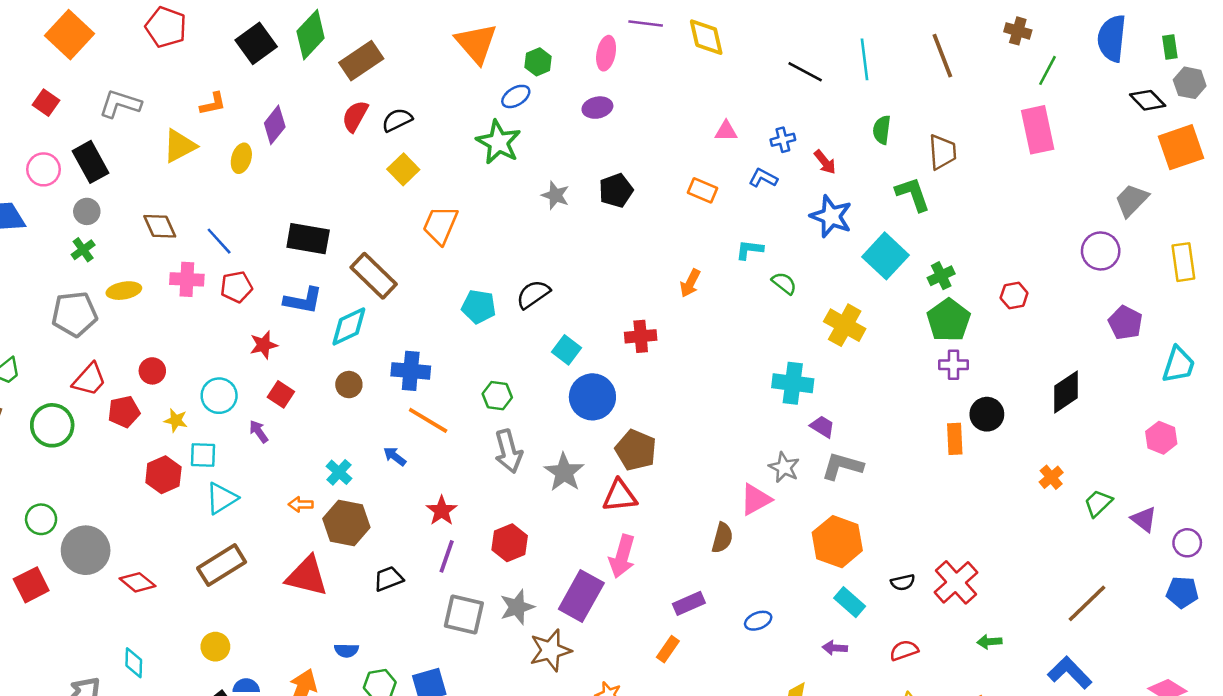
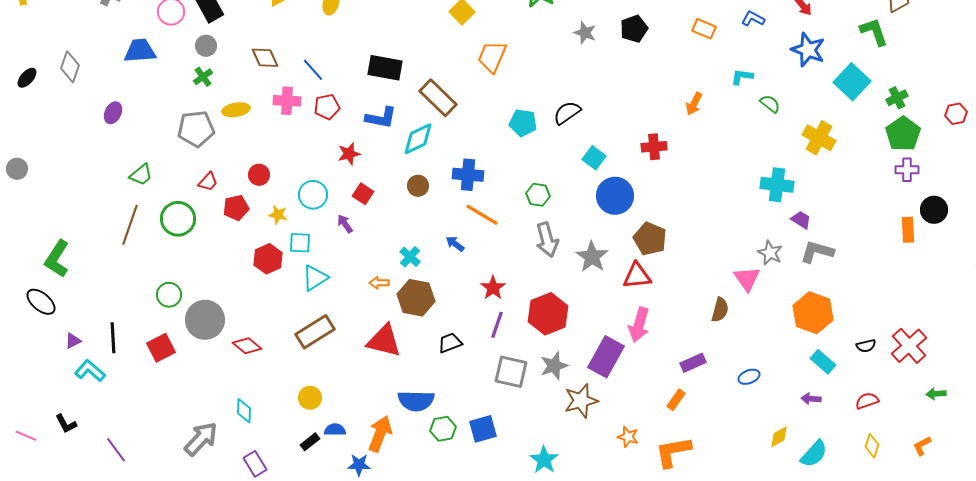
red trapezoid: (89, 380) -> (208, 182), size x0.7
pink triangle: (756, 500) -> (747, 279), turned -36
red hexagon: (510, 543) -> (548, 314), size x1.4
blue semicircle: (346, 650) -> (416, 401), size x1.8

